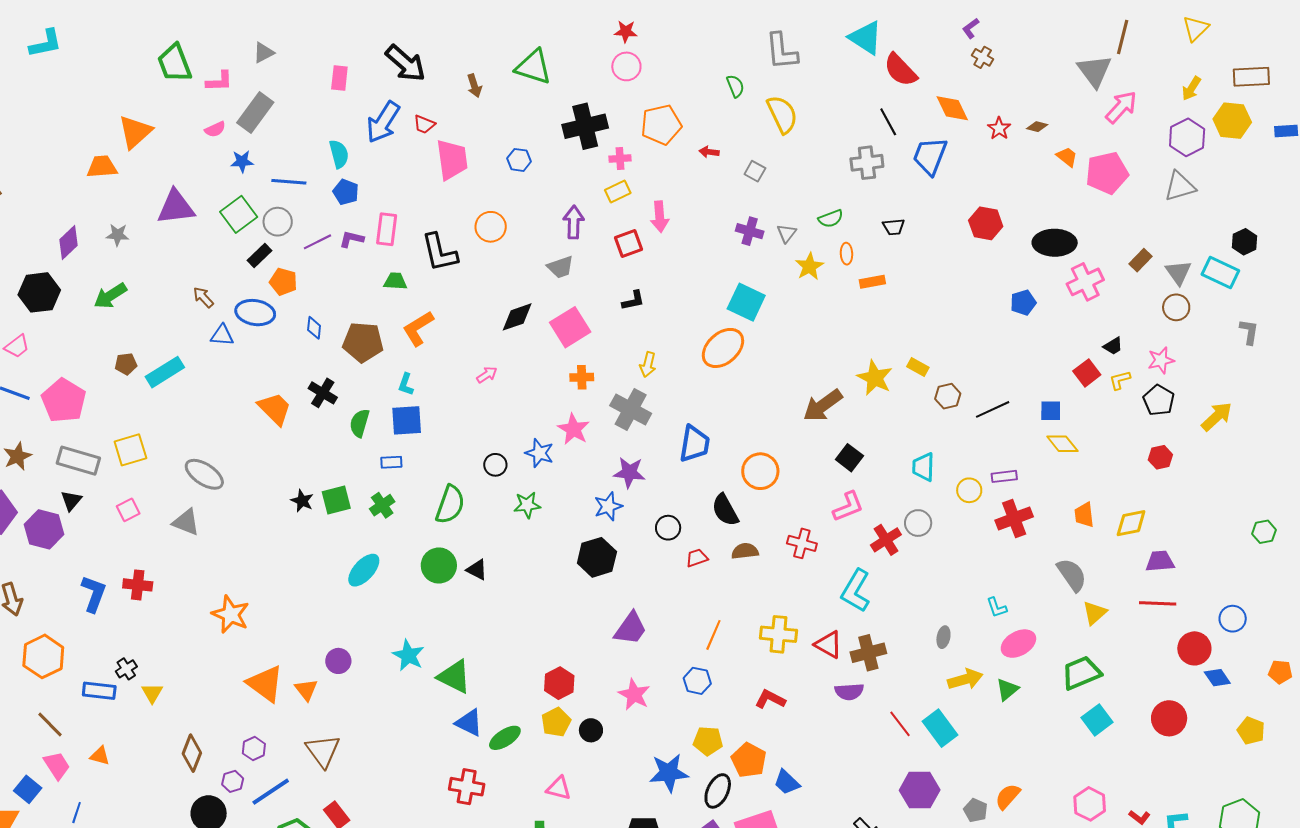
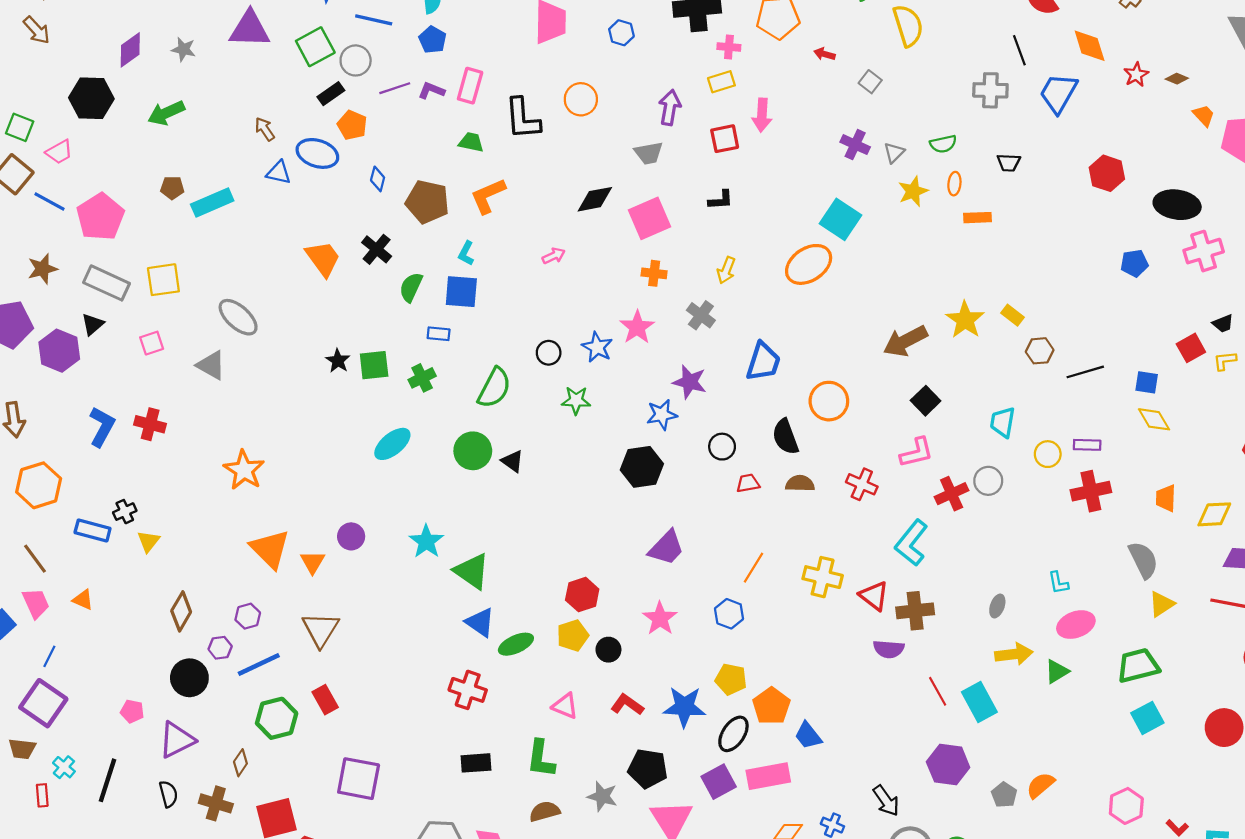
gray cross: (631, 409) -> (701, 315), size x0.7
red L-shape: (770, 699) -> (627, 705), moved

